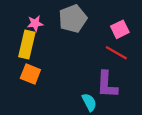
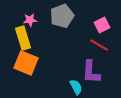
yellow rectangle: (27, 45) -> (23, 38), turned -30
orange square: (30, 74) -> (26, 63), size x1.4

